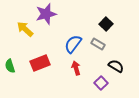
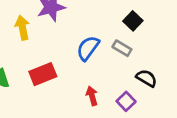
yellow arrow: (25, 29) -> (22, 28), turned 36
red arrow: (76, 68) -> (92, 96), moved

